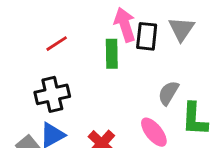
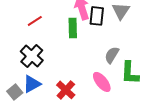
black cross: (52, 94) -> (32, 56), turned -35

